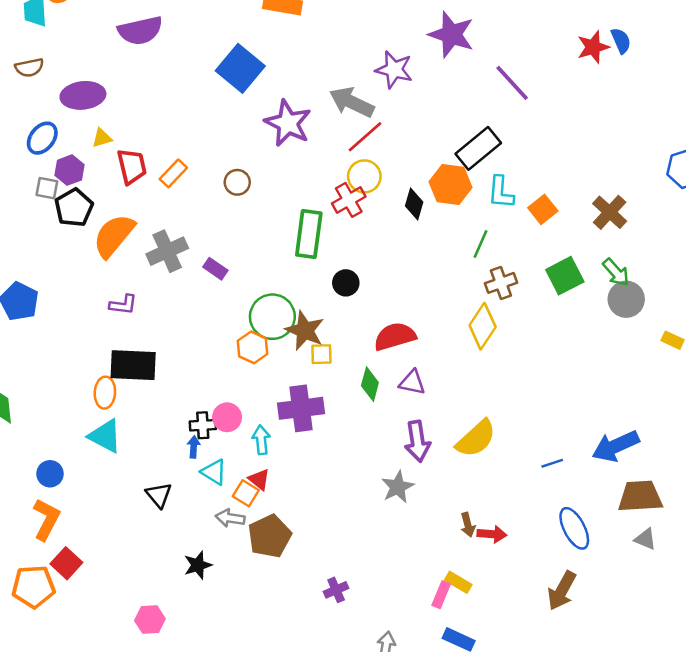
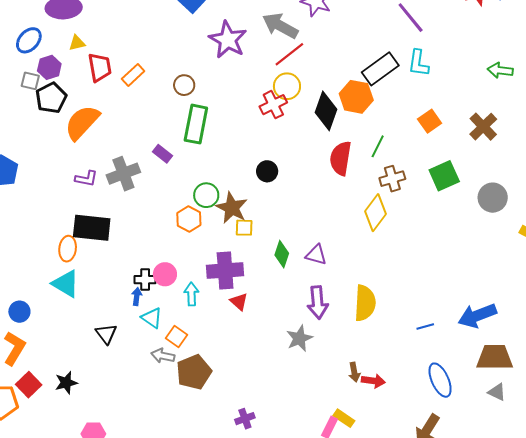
cyan L-shape: (501, 192) -> (418, 63), moved
black diamond: (414, 204) -> (326, 111), size x1.5
green rectangle: (309, 234) -> (196, 124), moved
gray cross: (167, 251) -> (123, 174), moved
green arrow: (616, 272) -> (500, 70), moved, turned 135
green circle: (272, 317) -> (206, 195), size x0.7
red semicircle: (395, 336) -> (341, 158), moved, turned -68
yellow semicircle: (476, 439) -> (365, 303), turned -48
red triangle: (259, 479) -> (239, 302), moved
black star: (198, 565) -> (66, 383), moved

